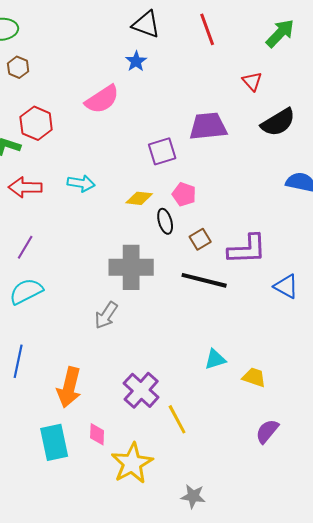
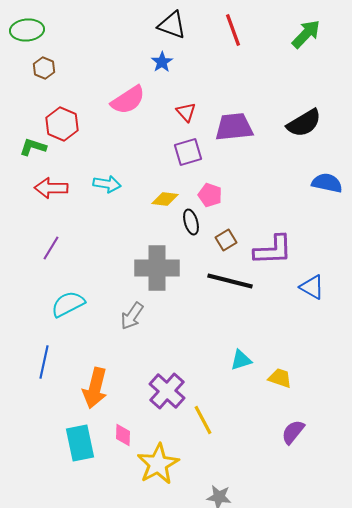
red triangle: (252, 81) -> (186, 112), moved
cyan semicircle: (26, 291) -> (68, 304), moved

